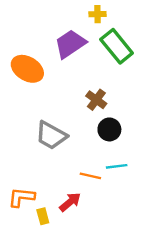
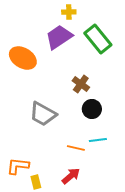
yellow cross: (98, 14) -> (69, 12), moved
red arrow: (70, 202) -> (71, 176), moved

